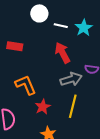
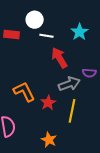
white line: (61, 26) -> (46, 36), moved
red rectangle: (15, 46) -> (11, 35), moved
red star: (43, 107) -> (48, 103), moved

